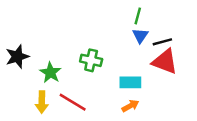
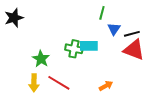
green line: (138, 16) -> (102, 13), moved
black star: (17, 57) -> (14, 18), moved
cyan rectangle: (130, 82) -> (89, 46), moved

